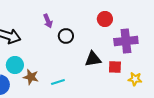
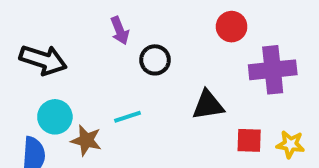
red square: (115, 67) -> (249, 140), moved
cyan line: (58, 82) -> (128, 117), moved

